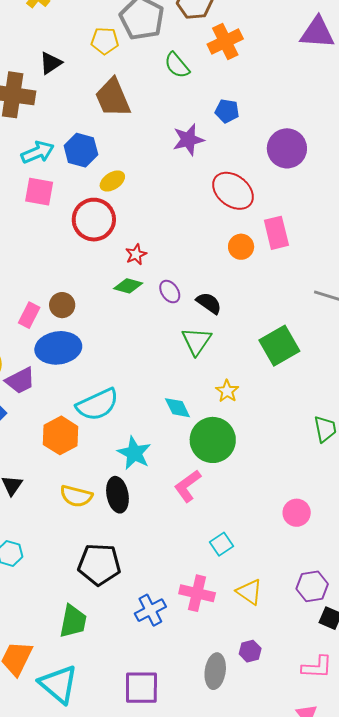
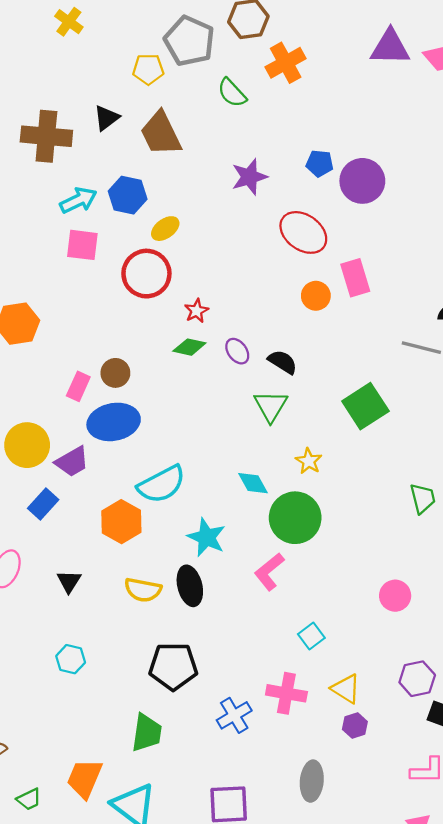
black triangle: (51, 63) -> (106, 118), moved
blue pentagon: (227, 111) -> (320, 163), moved
purple hexagon: (250, 651) -> (355, 726), moved

